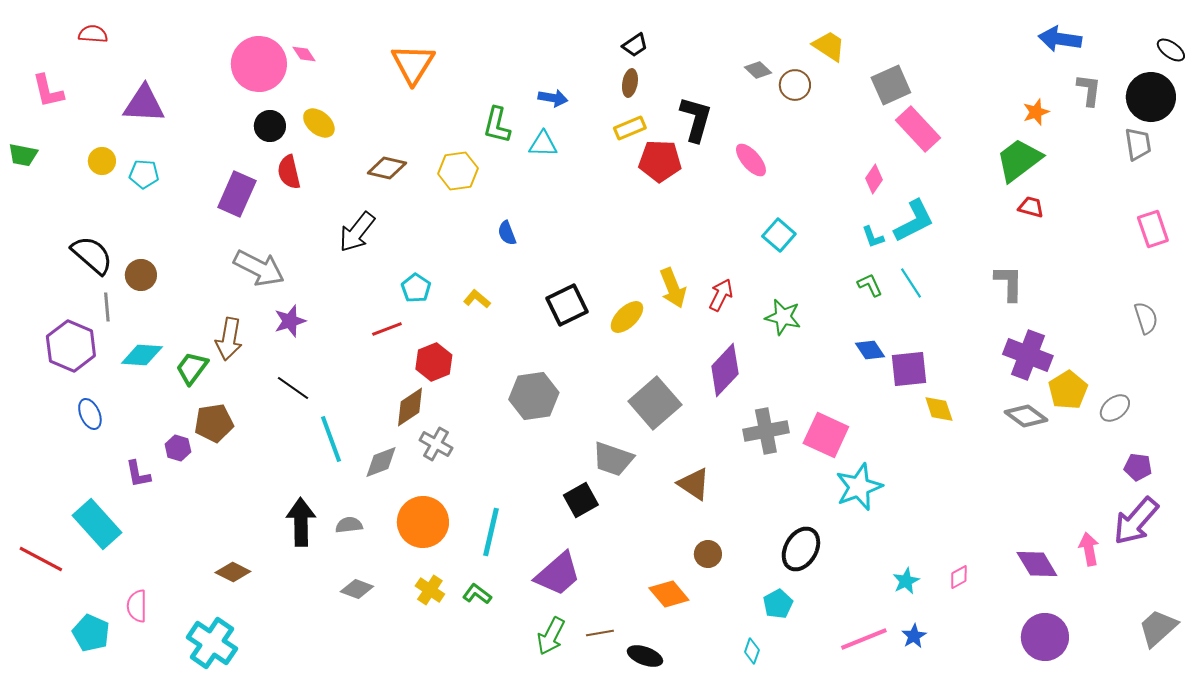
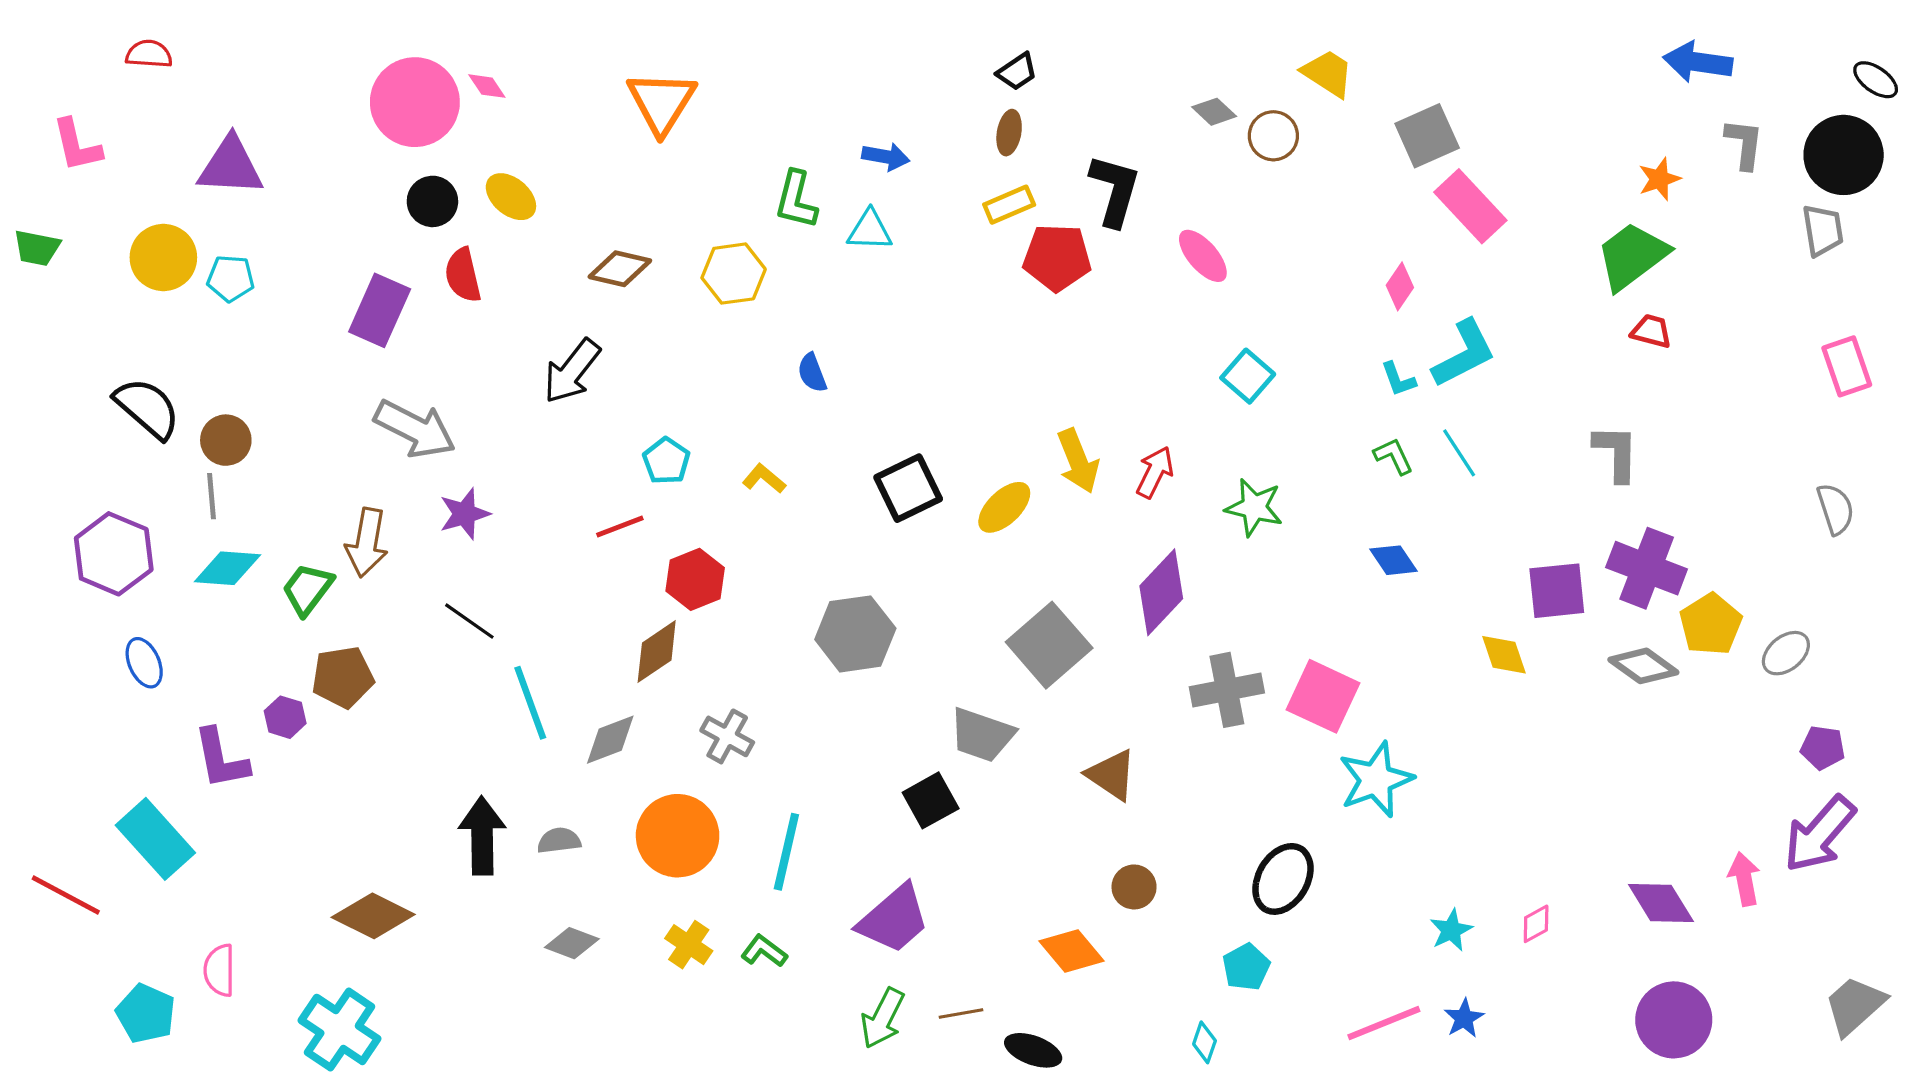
yellow circle: (102, 161) -> (163, 257), size x1.5
gray line: (107, 307) -> (211, 496), moved
purple square: (909, 369) -> (1557, 591), moved
gray cross: (436, 444) -> (727, 736), moved
purple L-shape: (138, 474) -> (221, 759), size x1.4
brown diamond: (233, 572) -> (373, 916), size x1.4

